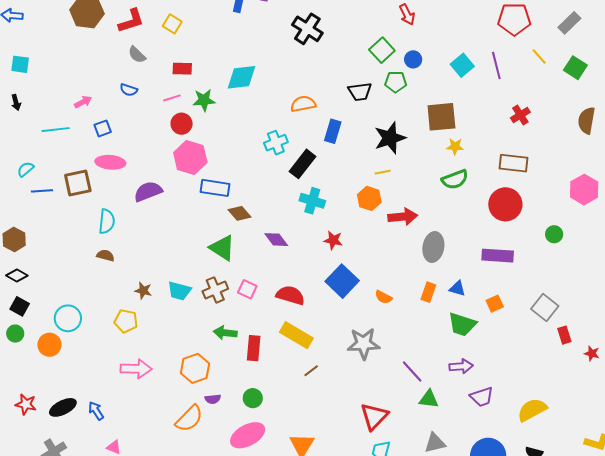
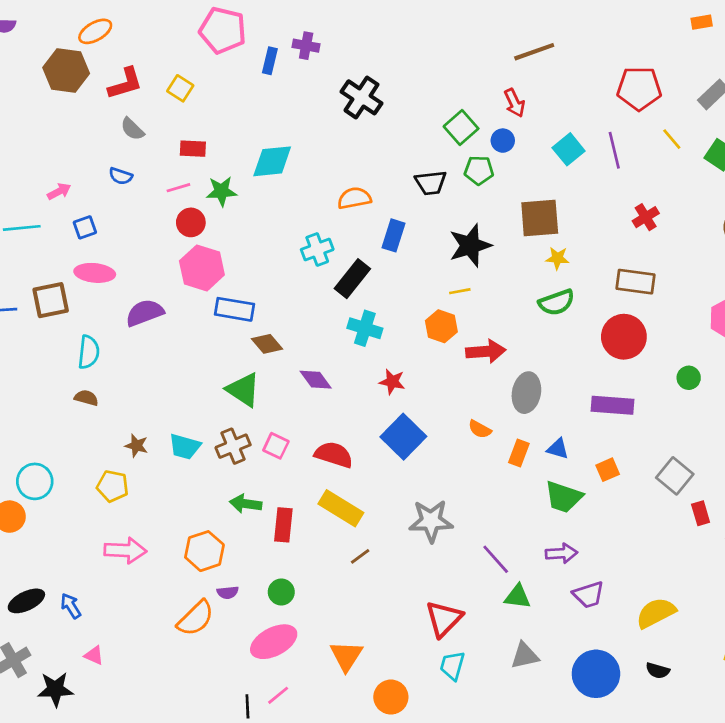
red arrow: (407, 15) -> (515, 103), moved
orange semicircle: (383, 297) -> (480, 429), moved

